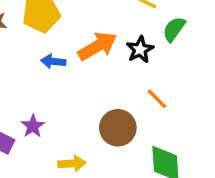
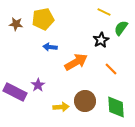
orange arrow: (97, 46) -> (76, 62), moved
brown circle: (118, 128) -> (85, 101), moved

